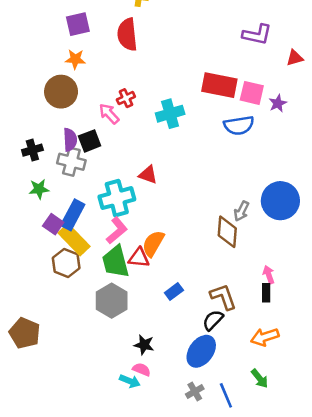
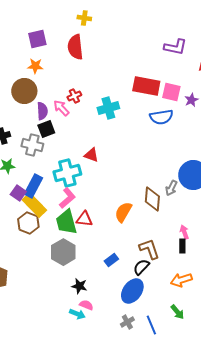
purple semicircle: (70, 140) -> (42, 111), moved
gray arrow: (241, 211) -> (171, 188), moved
orange semicircle: (153, 244) -> (123, 212), moved
blue rectangle: (174, 292) -> (111, 260), moved
black star: (144, 345) -> (79, 286), moved

